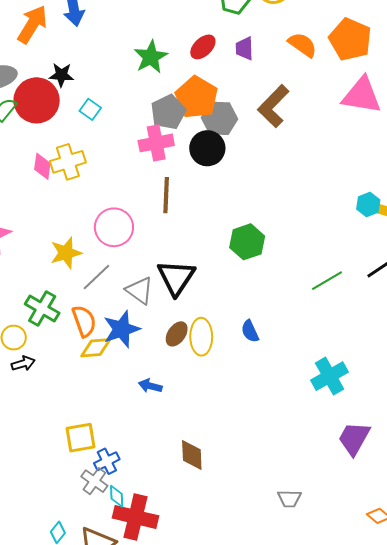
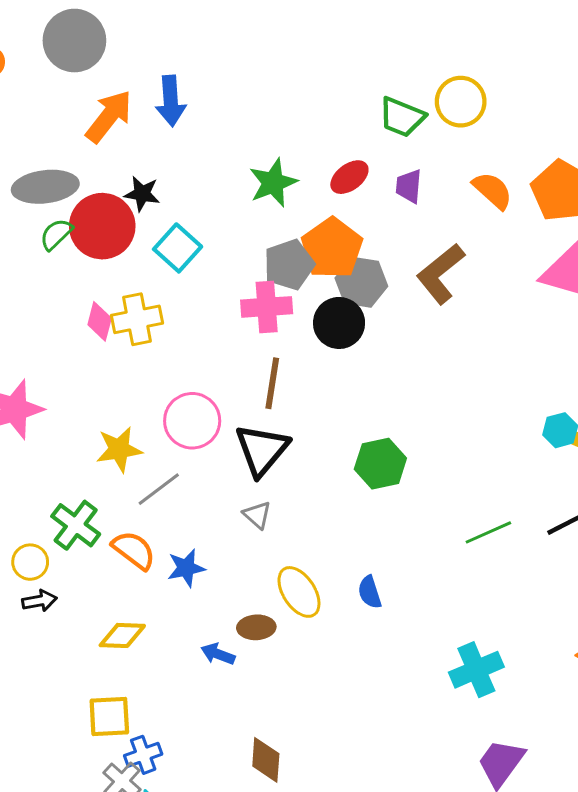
cyan square: (90, 109) -> (178, 248), size x1.5
black triangle: (176, 278) -> (262, 450), moved
gray triangle: (140, 290) -> (257, 515), moved, size x0.7
orange semicircle: (84, 321) -> (134, 550), turned -40
blue star: (122, 329) -> (186, 568), size x0.7
brown ellipse: (177, 334) -> (256, 627), moved, turned 45
yellow ellipse: (201, 337) -> (299, 592), turned -39
yellow diamond: (96, 348) -> (122, 635), moved

